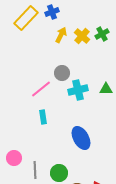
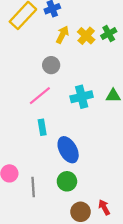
gray circle: (62, 73) -> (51, 65), moved
blue ellipse: (81, 138) -> (68, 150), moved
green circle: (59, 173) -> (67, 181), moved

